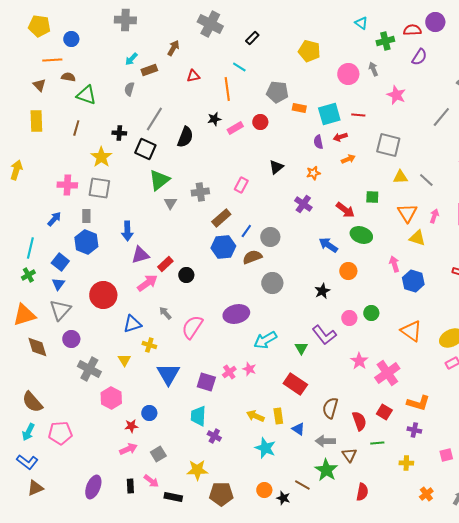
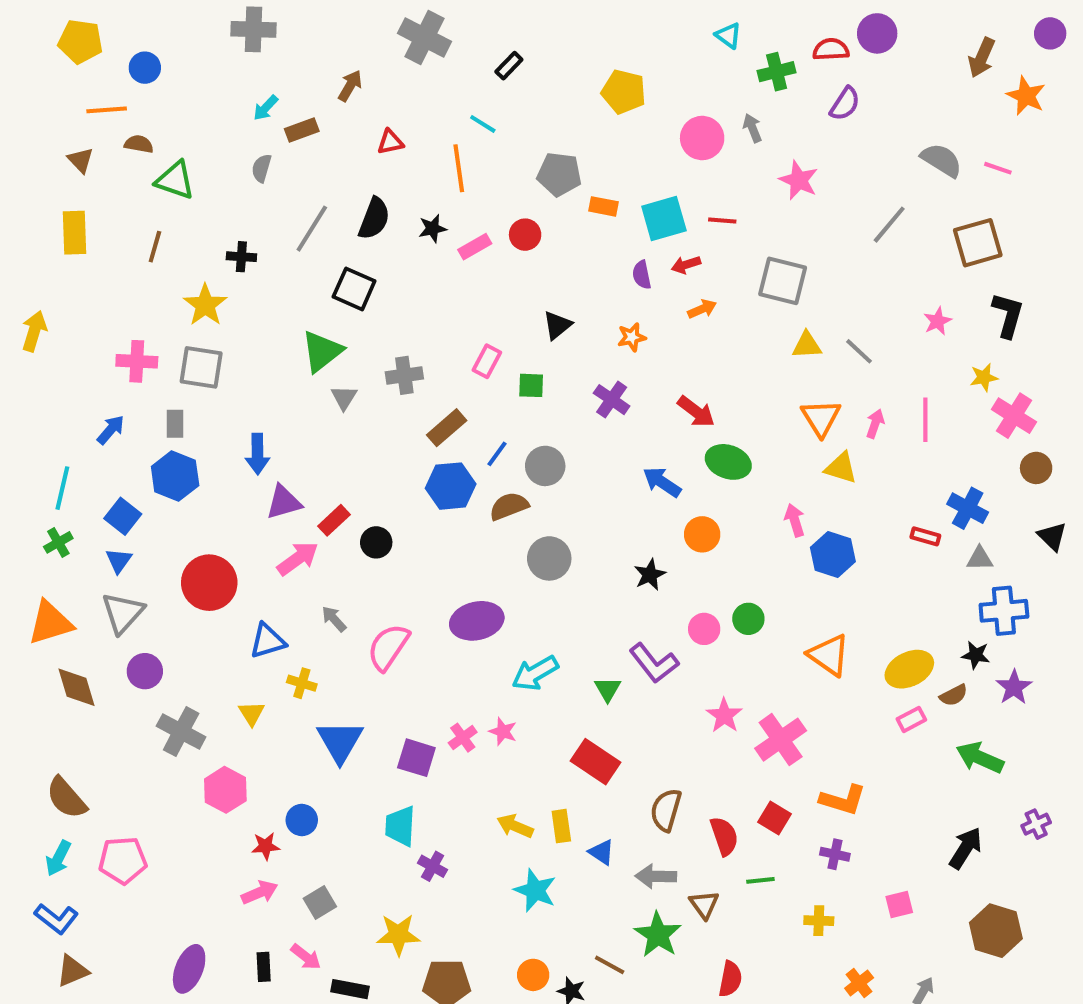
black semicircle: (185, 137) -> (374, 218), moved
black square: (145, 149) -> (354, 289), moved
green square: (372, 197) -> (531, 385), moved

